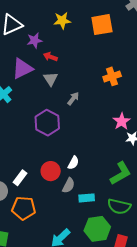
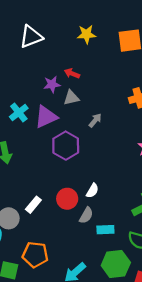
purple star: (35, 40) -> (52, 84), moved
purple triangle: (22, 69) -> (46, 117), moved
gray triangle: (51, 79) -> (71, 98), turned 49
orange pentagon: (24, 208) -> (35, 255), moved

